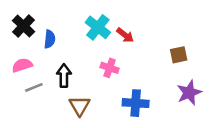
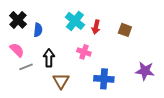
red arrow: (125, 35) -> (96, 27), turned 64
brown square: (179, 55) -> (125, 30), moved, turned 32
pink semicircle: (22, 65) -> (17, 50), turned 63
purple star: (189, 93) -> (145, 71), turned 30

